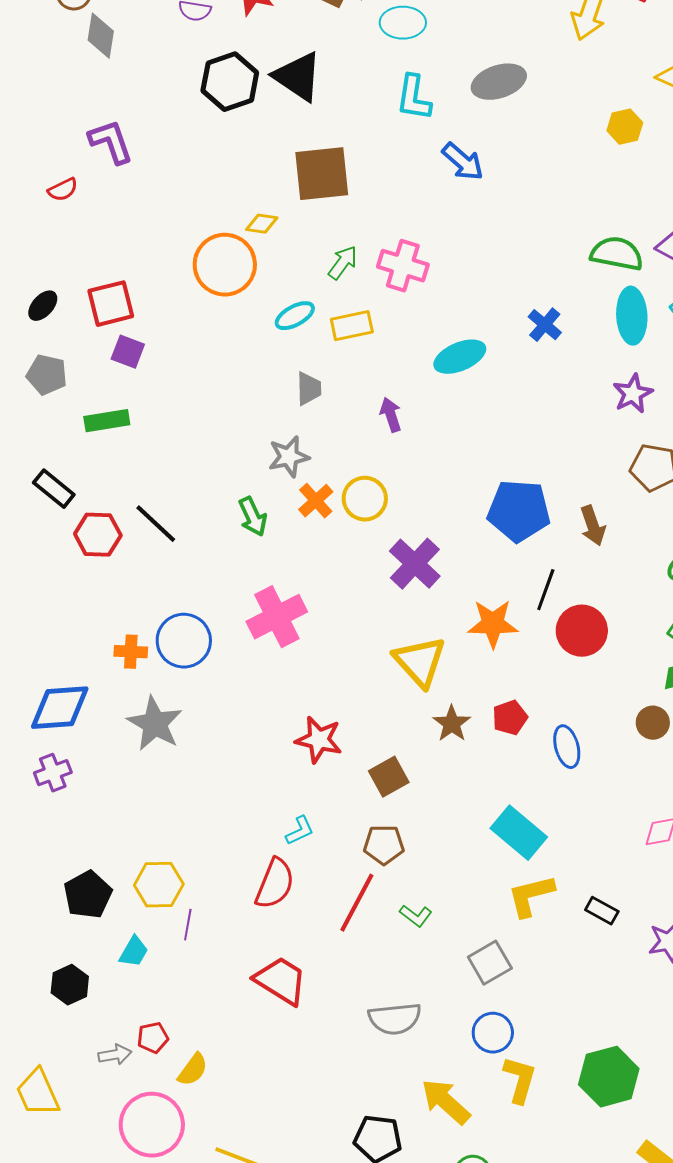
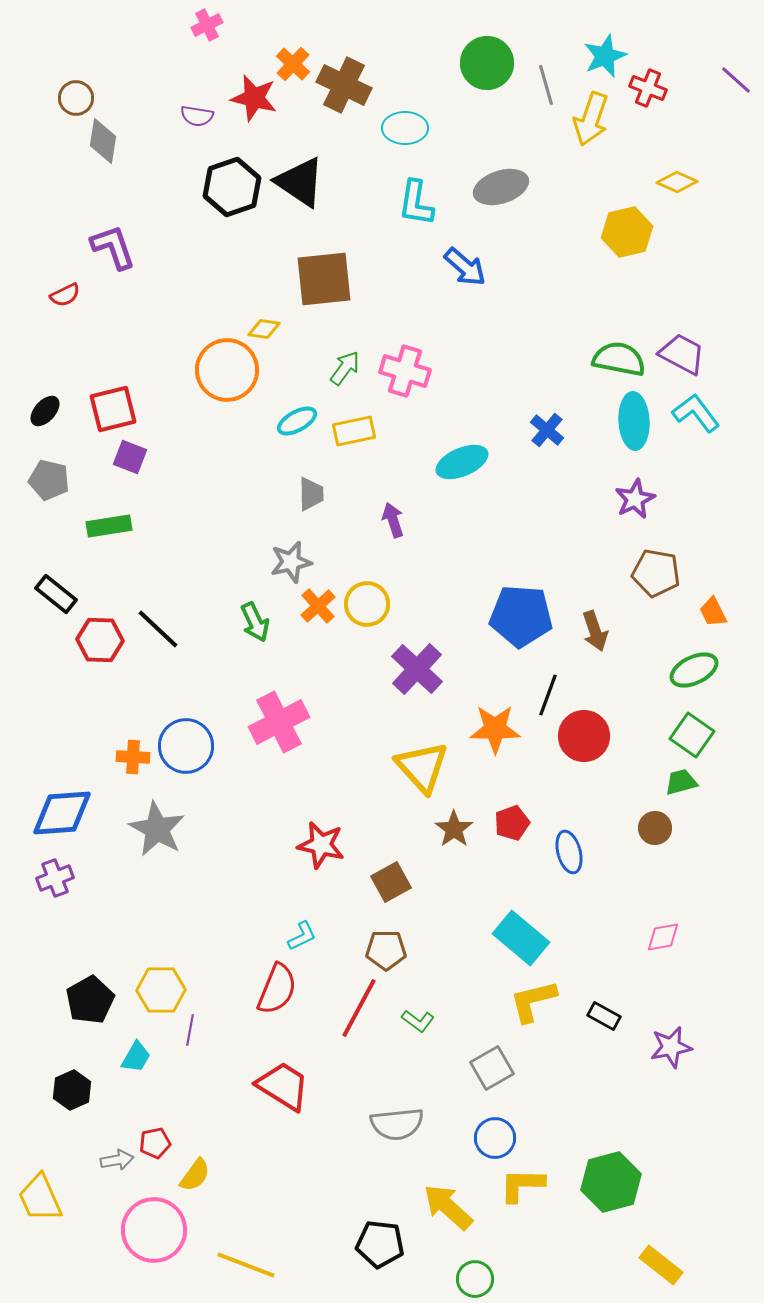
yellow hexagon: (625, 127) -> (627, 232), size x1.4
yellow L-shape: (520, 1080) -> (522, 1185), turned -105

